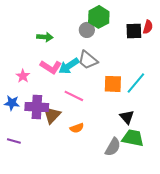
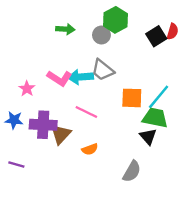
black square: (134, 31) -> (156, 36), turned -30
green arrow: (45, 37) -> (65, 29), moved
cyan arrow: (69, 66) -> (80, 77), turned 30
green trapezoid: (133, 138) -> (155, 118), moved

